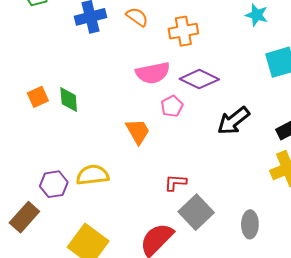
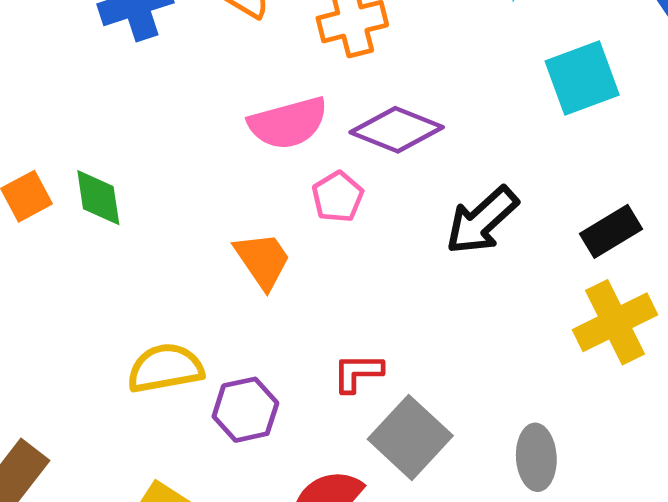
purple hexagon: (54, 184) -> (245, 410), moved

